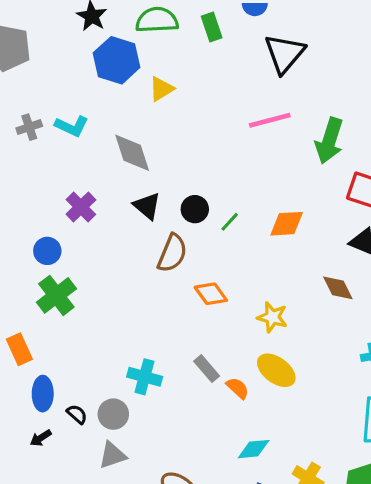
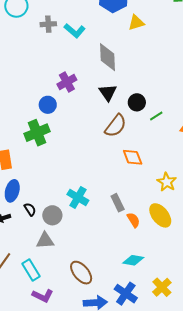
blue circle: (47, 251) -> (48, 105), moved

